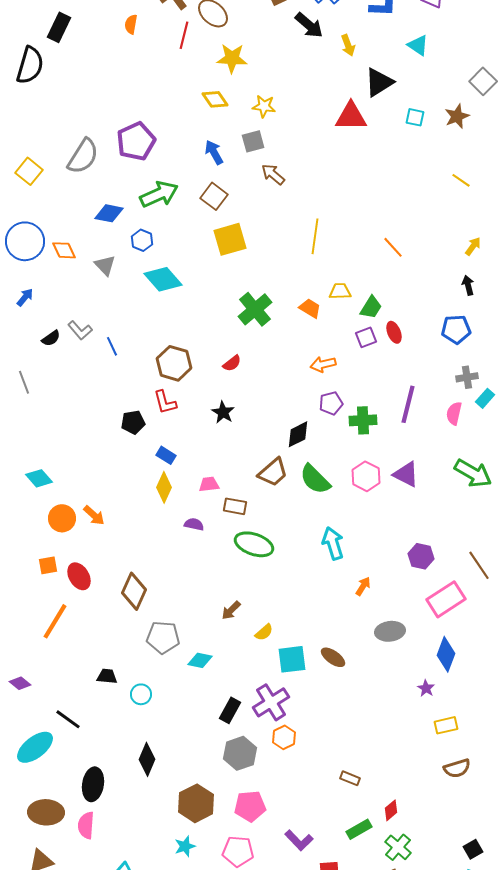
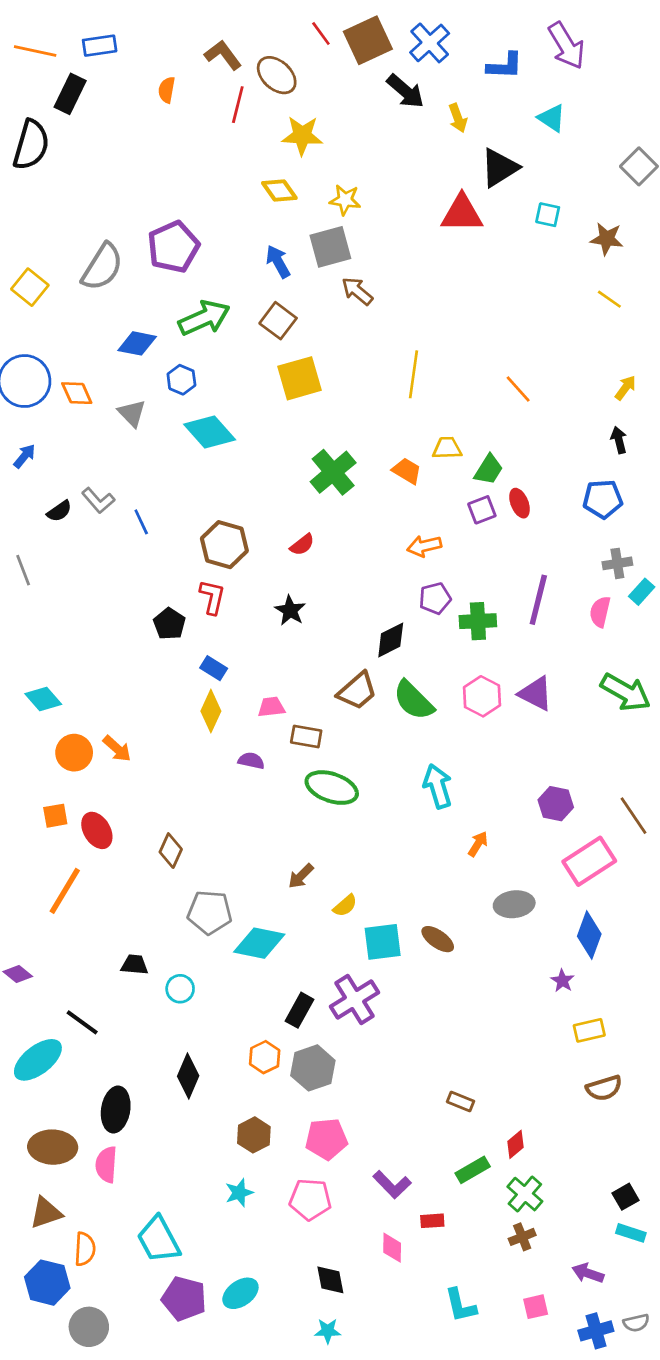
brown star: (457, 116) -> (607, 239), moved, turned 30
gray square: (253, 141) -> (330, 247), size x1.4
red L-shape: (165, 402) -> (212, 597), turned -152
black pentagon: (133, 422) -> (169, 624), turned -30
brown diamond: (134, 591) -> (171, 851), size x0.7
cyan diamond: (200, 660) -> (259, 943), size x1.5
orange hexagon: (284, 737) -> (265, 1057), moved
brown hexagon: (196, 803) -> (254, 1135), size x0.7

